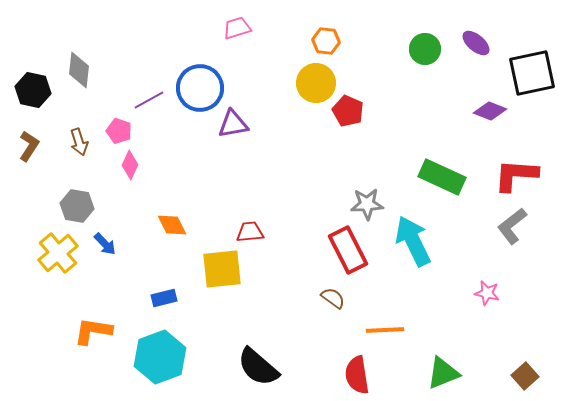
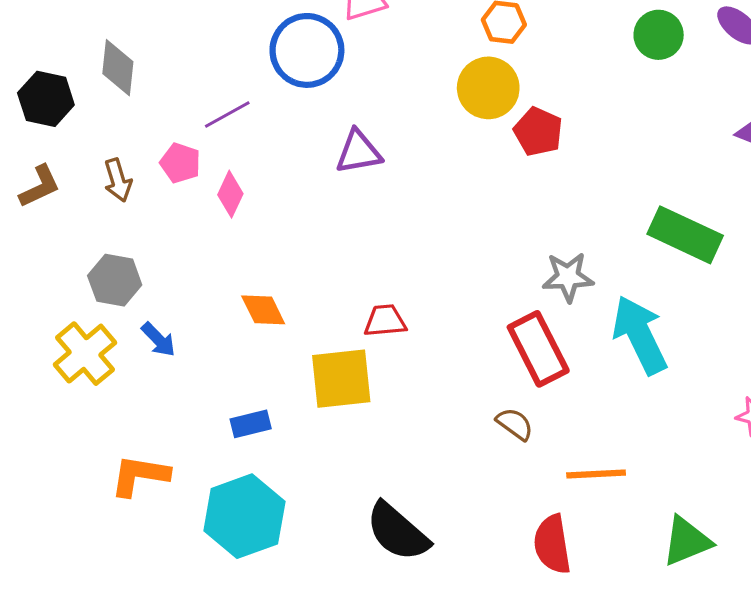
blue circle: (200, 88) -> (307, 50), moved
brown L-shape: (29, 146) -> (40, 186), turned 32
pink diamond: (130, 165) -> (230, 194), moved

